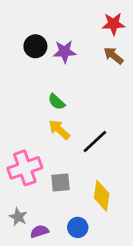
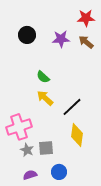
purple star: (65, 52) -> (61, 39), moved
gray square: (61, 182) -> (46, 148), moved
yellow diamond: (102, 196) -> (77, 135), moved
gray star: (18, 217) -> (27, 150), moved

